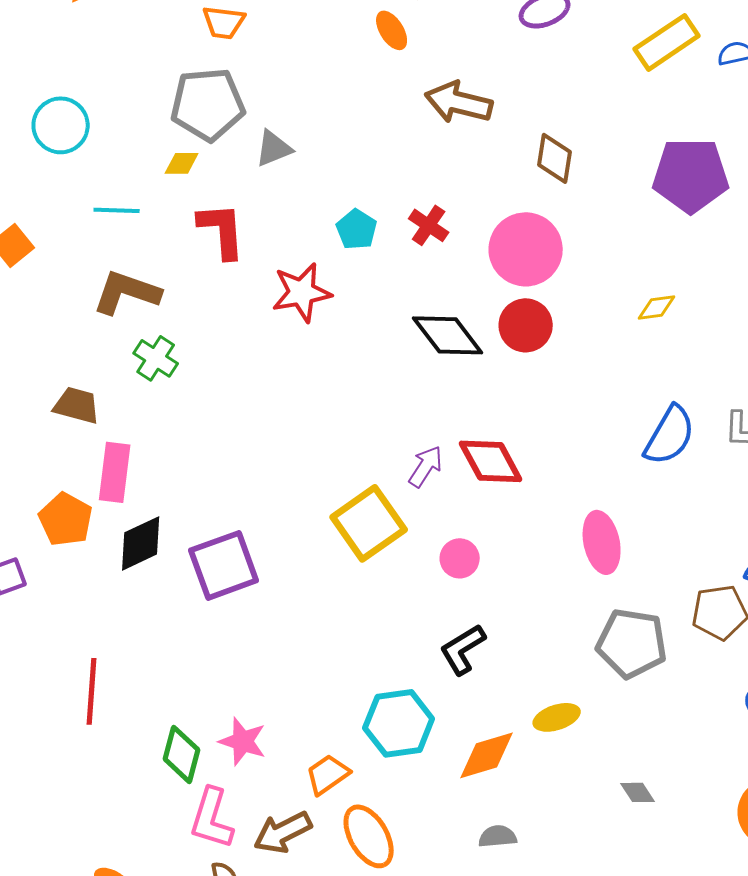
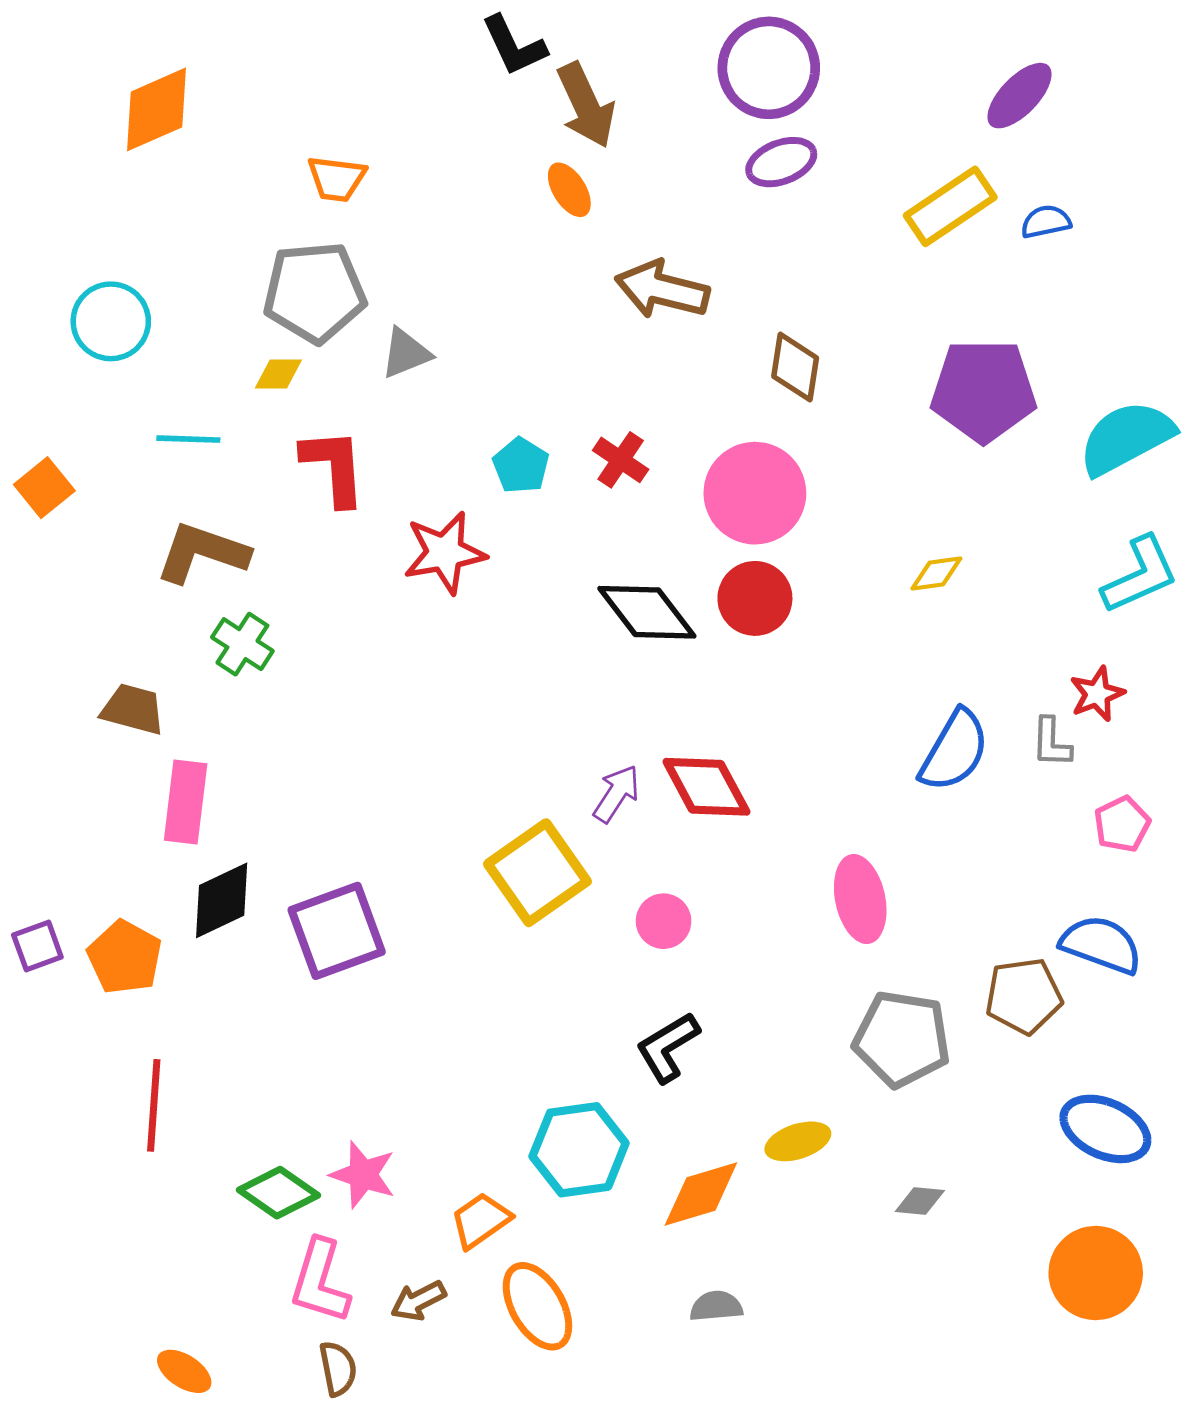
orange pentagon: (66, 519) -> (125, 957), moved
green diamond: (182, 754) -> (278, 1193), turned -70
gray diamond: (638, 792) -> (920, 1201), moved, turned -51
brown arrow: (283, 832) -> (418, 1301), size x0.7

